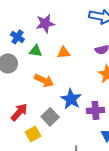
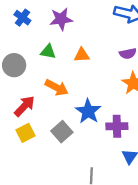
blue cross: (17, 37) -> (22, 18), moved
red arrow: (19, 112) -> (25, 106), moved
yellow square: (33, 134) -> (25, 133), moved

